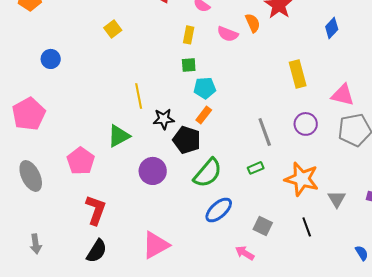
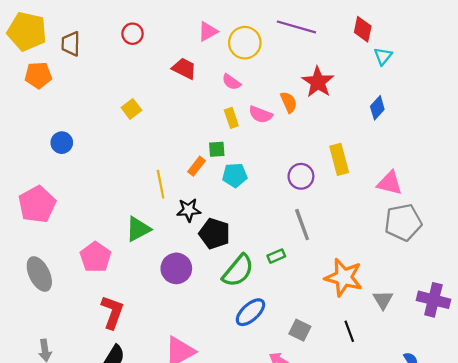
yellow rectangle: (189, 35) -> (231, 118), moved, turned -30
orange rectangle: (204, 115) -> (197, 166), moved
purple circle: (306, 124) -> (301, 176), moved
green rectangle: (256, 168) -> (276, 256), moved

